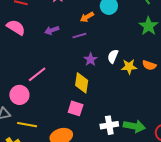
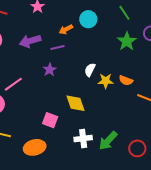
purple arrow: (52, 30) -> (30, 41), size x1.5
purple star: (91, 59) -> (50, 70), moved
yellow diamond: (82, 83) -> (76, 103), moved, turned -30
green arrow: (134, 126) -> (108, 141), turned 120

